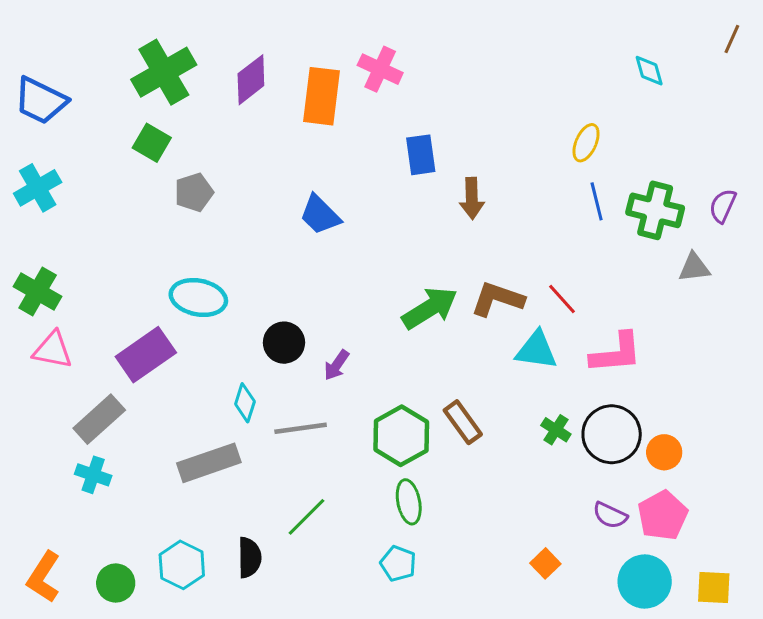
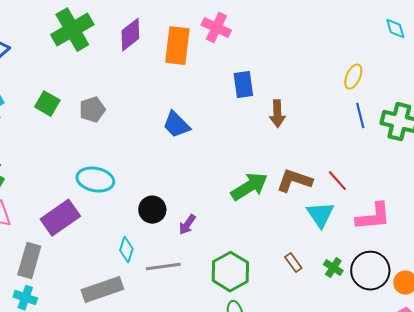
green square: (152, 143) -> (47, 104), moved
cyan triangle: (536, 350) -> (320, 215), turned 48
gray rectangle: (99, 419) -> (29, 261), turned -32
brown rectangle: (463, 422) -> (293, 263), moved, size x0.7

